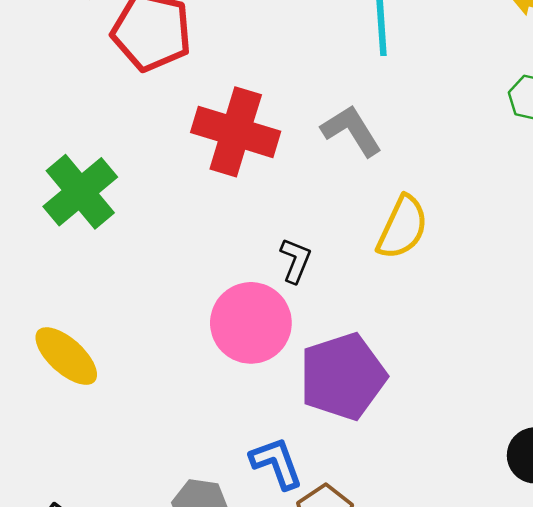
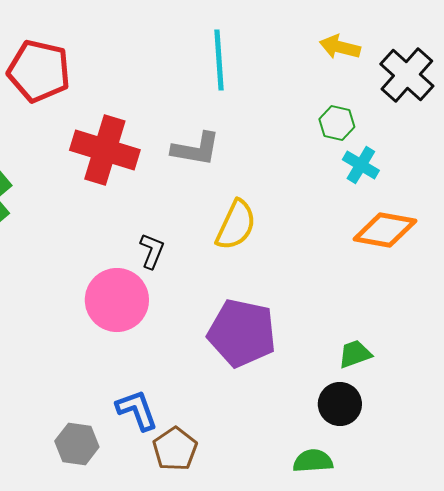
gray L-shape: (352, 131) -> (196, 149), turned 132
purple pentagon: (343, 376) -> (242, 333), moved, turned 30

